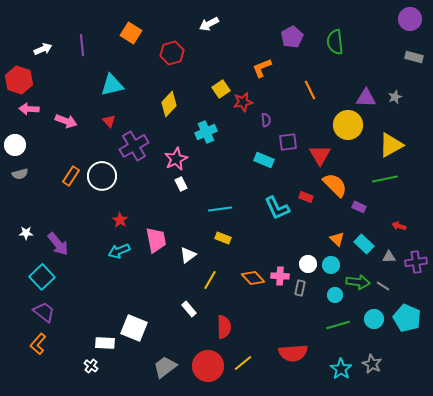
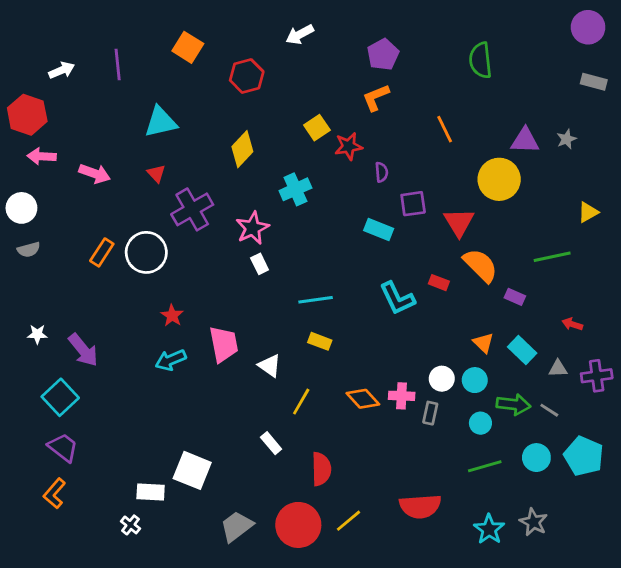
purple pentagon: (292, 37) -> (383, 54), moved
yellow triangle: (391, 145) -> (588, 212), moved, size x0.6
white triangle: (188, 255) -> (270, 366), turned -48

